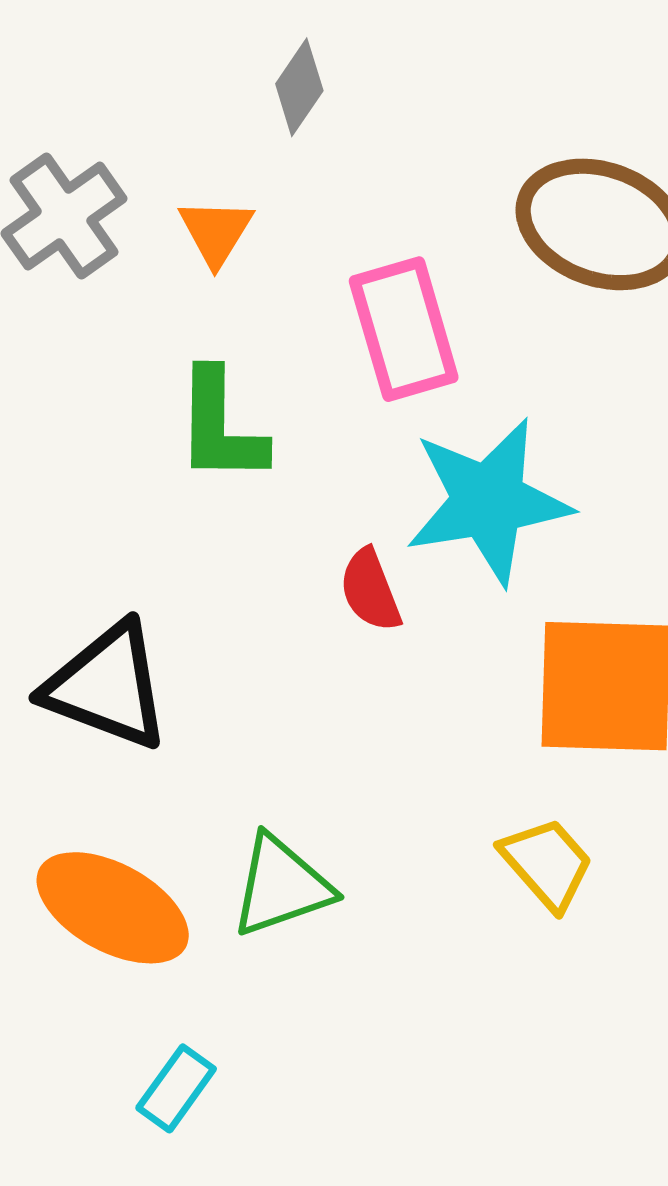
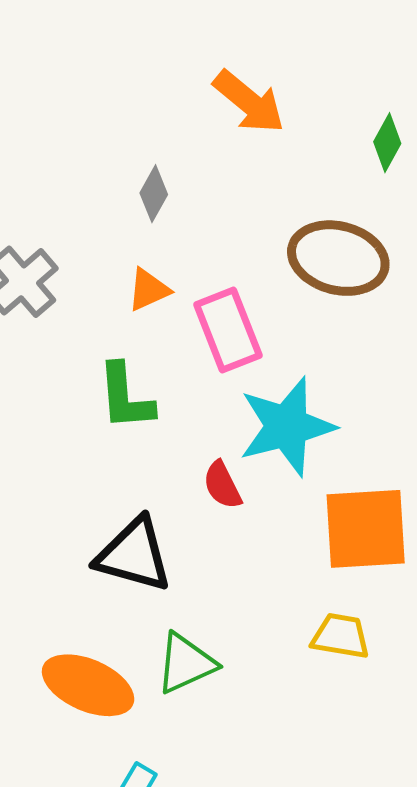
orange triangle: (216, 232) -> (149, 290), moved, turned 39
black triangle: (107, 686) -> (134, 555), moved
yellow trapezoid: (547, 864) -> (341, 636), turned -34

